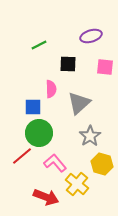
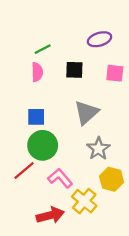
pink semicircle: (51, 89) -> (37, 72), moved
red arrow: (46, 197) -> (50, 215), turned -35

